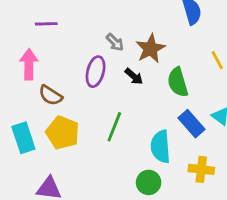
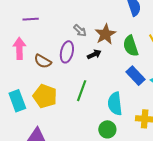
black arrow: (134, 76) -> (94, 54), turned -64
green semicircle: (178, 82) -> (131, 46), moved
brown semicircle: (50, 95) -> (43, 61), moved
blue rectangle: (191, 124) -> (135, 76), moved

